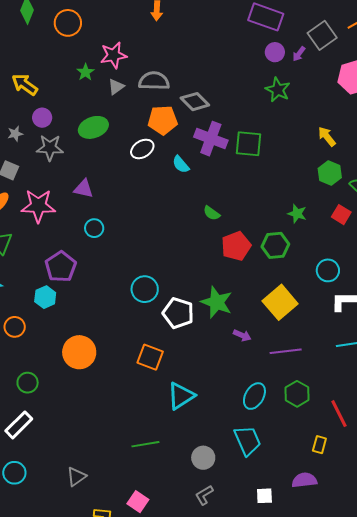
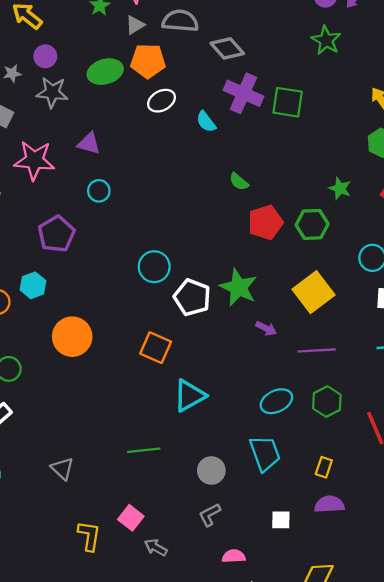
orange pentagon: (163, 120) -> (148, 61), moved
cyan hexagon: (45, 297) -> (33, 285), moved
cyan ellipse: (254, 396) -> (276, 401), turned 32
yellow rectangle: (319, 445) -> (324, 467), moved
gray triangle: (76, 477) -> (62, 469), moved, turned -45

